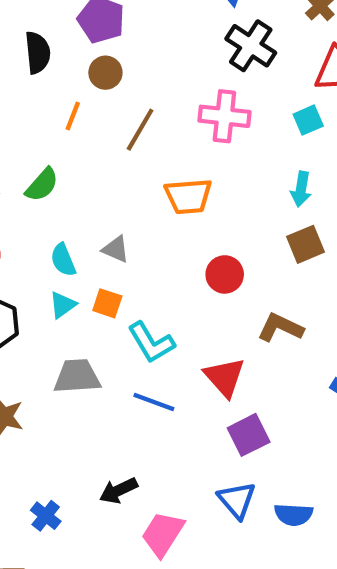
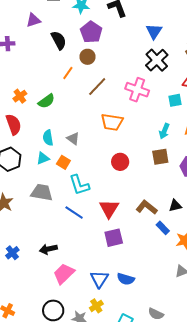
black semicircle: (38, 53) -> (59, 40), turned -36
brown L-shape: (280, 328) -> (147, 207), moved
blue triangle: (237, 500) -> (99, 279), moved

